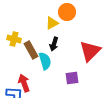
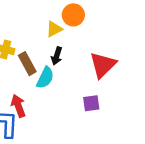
cyan semicircle: (45, 61) -> (45, 78), turned 42
purple square: (72, 78) -> (91, 103), moved

